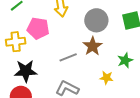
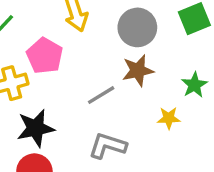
pink pentagon: (38, 28) -> (45, 56), turned 30
brown star: (93, 46) -> (138, 71), turned 30

